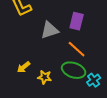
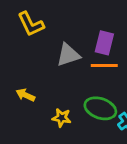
orange line: (77, 49) -> (104, 66), moved, turned -42
yellow arrow: (24, 67) -> (25, 95), moved, turned 64

